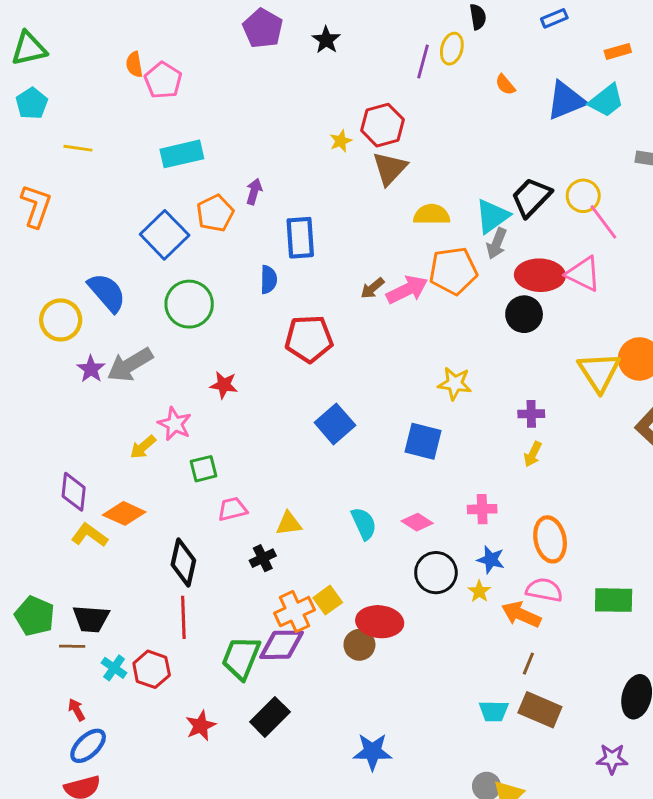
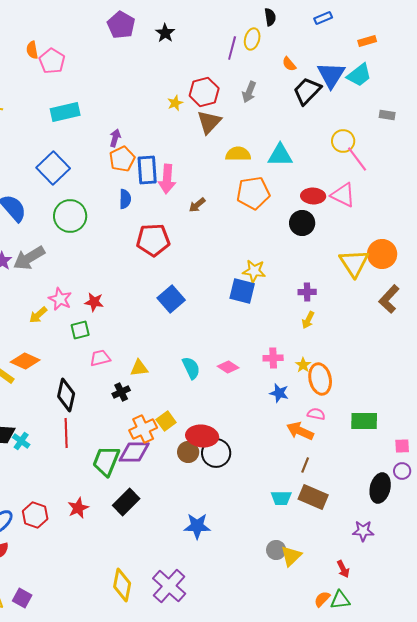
blue triangle: (566, 101) -> (331, 75), turned -36
black trapezoid: (531, 197) -> (307, 91), moved
orange pentagon: (215, 213) -> (122, 159), moved
cyan triangle: (492, 216) -> (280, 155), turned 36
gray arrow: (497, 243) -> (249, 92), moved
red ellipse: (540, 275) -> (313, 196), size x0.7
pink arrow: (407, 290) -> (167, 179), moved, turned 120
red star: (224, 385) -> (94, 302), moved
blue square: (423, 441) -> (242, 291), moved
black circle: (436, 573) -> (216, 453), moved
pink semicircle: (544, 590) -> (316, 414), size x0.7
yellow star: (479, 591) -> (303, 365), moved
cyan cross: (114, 668) -> (21, 441), moved
red hexagon: (152, 669) -> (35, 515), moved

